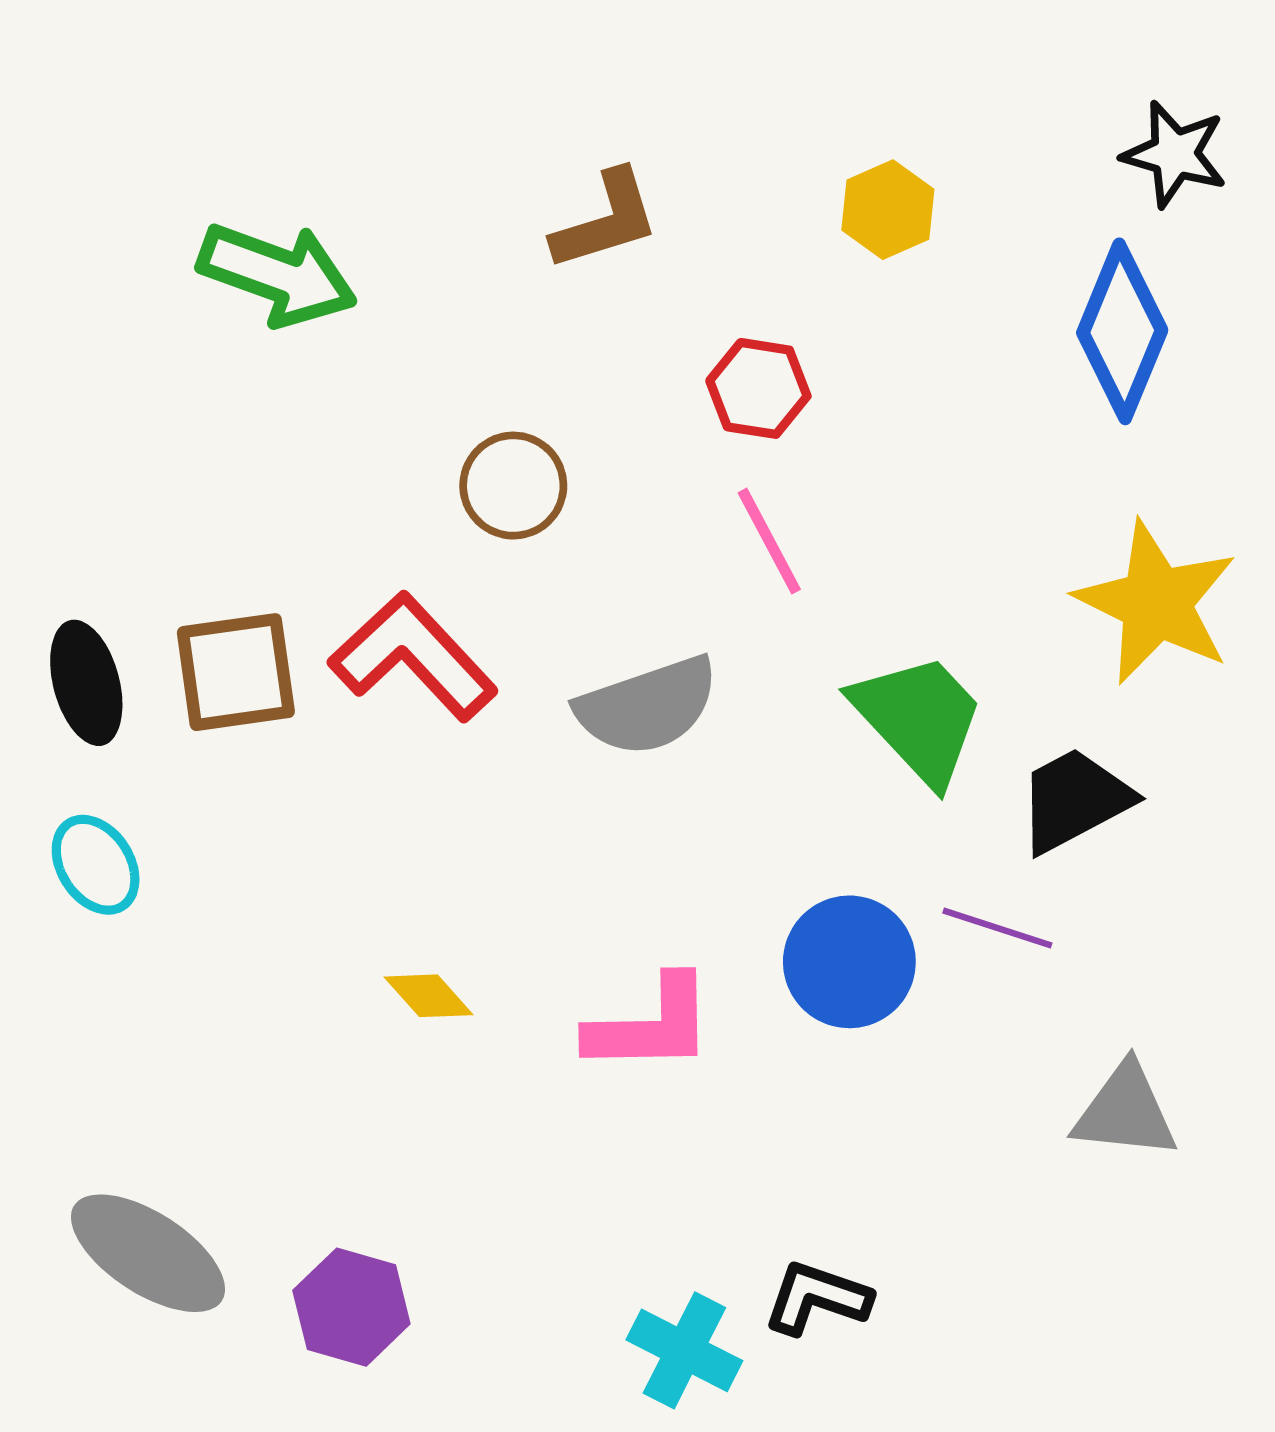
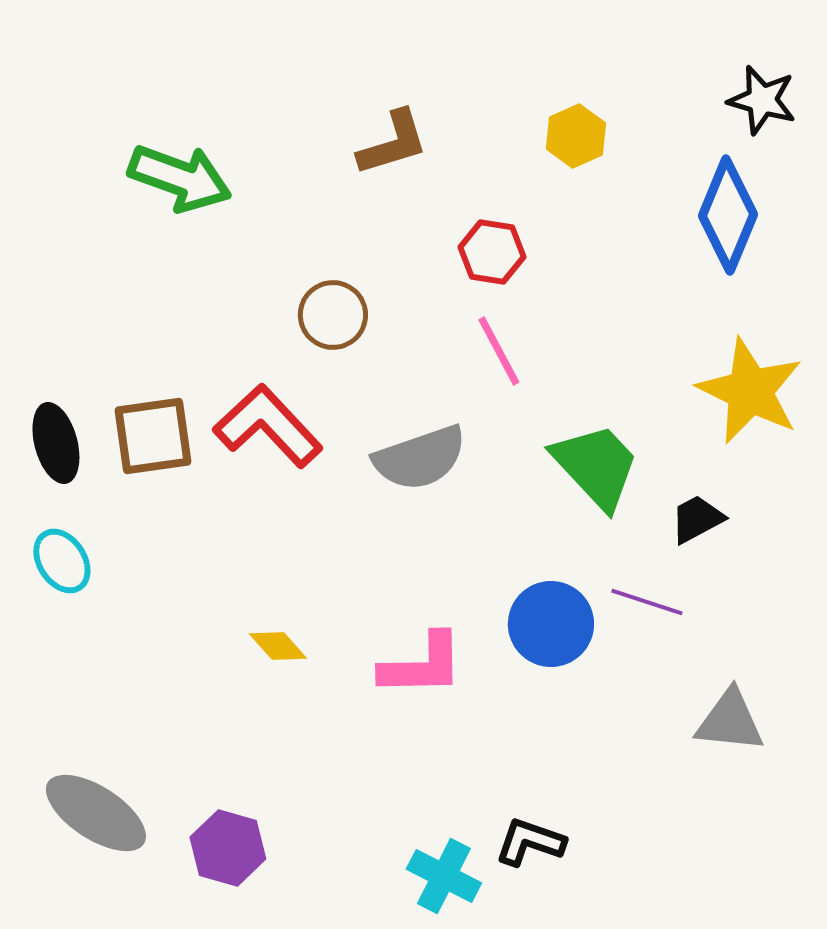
black trapezoid: (1074, 800) -> (697, 519), size x0.7

